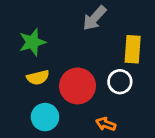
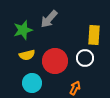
gray arrow: (94, 18) -> (49, 19), moved
orange arrow: (106, 124) -> (75, 88), turned 96

